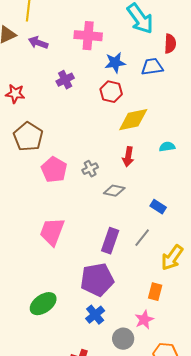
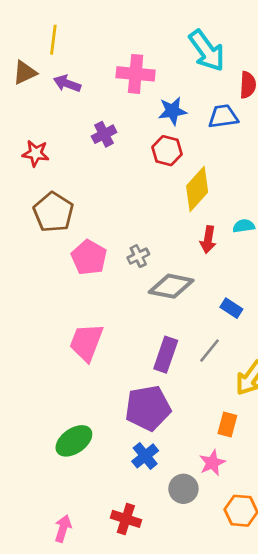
yellow diamond: (133, 120) -> (197, 189), turned -36
red arrow: (128, 157) -> (208, 240), moved
gray diamond: (114, 191) -> (171, 286), size x1.5

